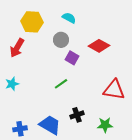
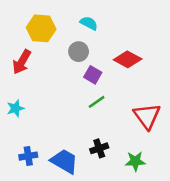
green line: (61, 84) -> (97, 102), moved
red triangle: (114, 90) -> (147, 116), turned 45
blue cross: (20, 129) -> (28, 156), moved

